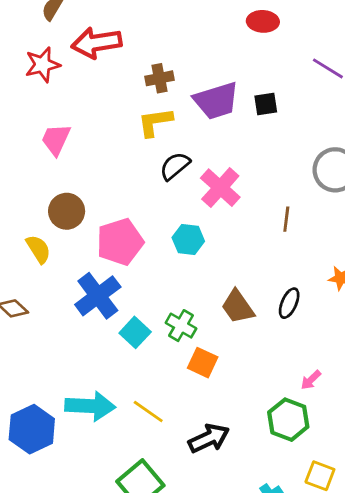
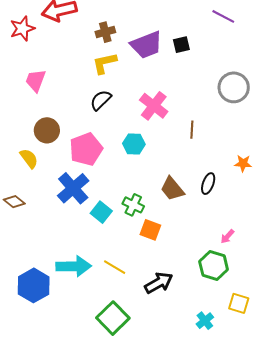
black semicircle: (175, 166) -> (101, 100), moved
brown line: (286, 219) -> (192, 130), moved

